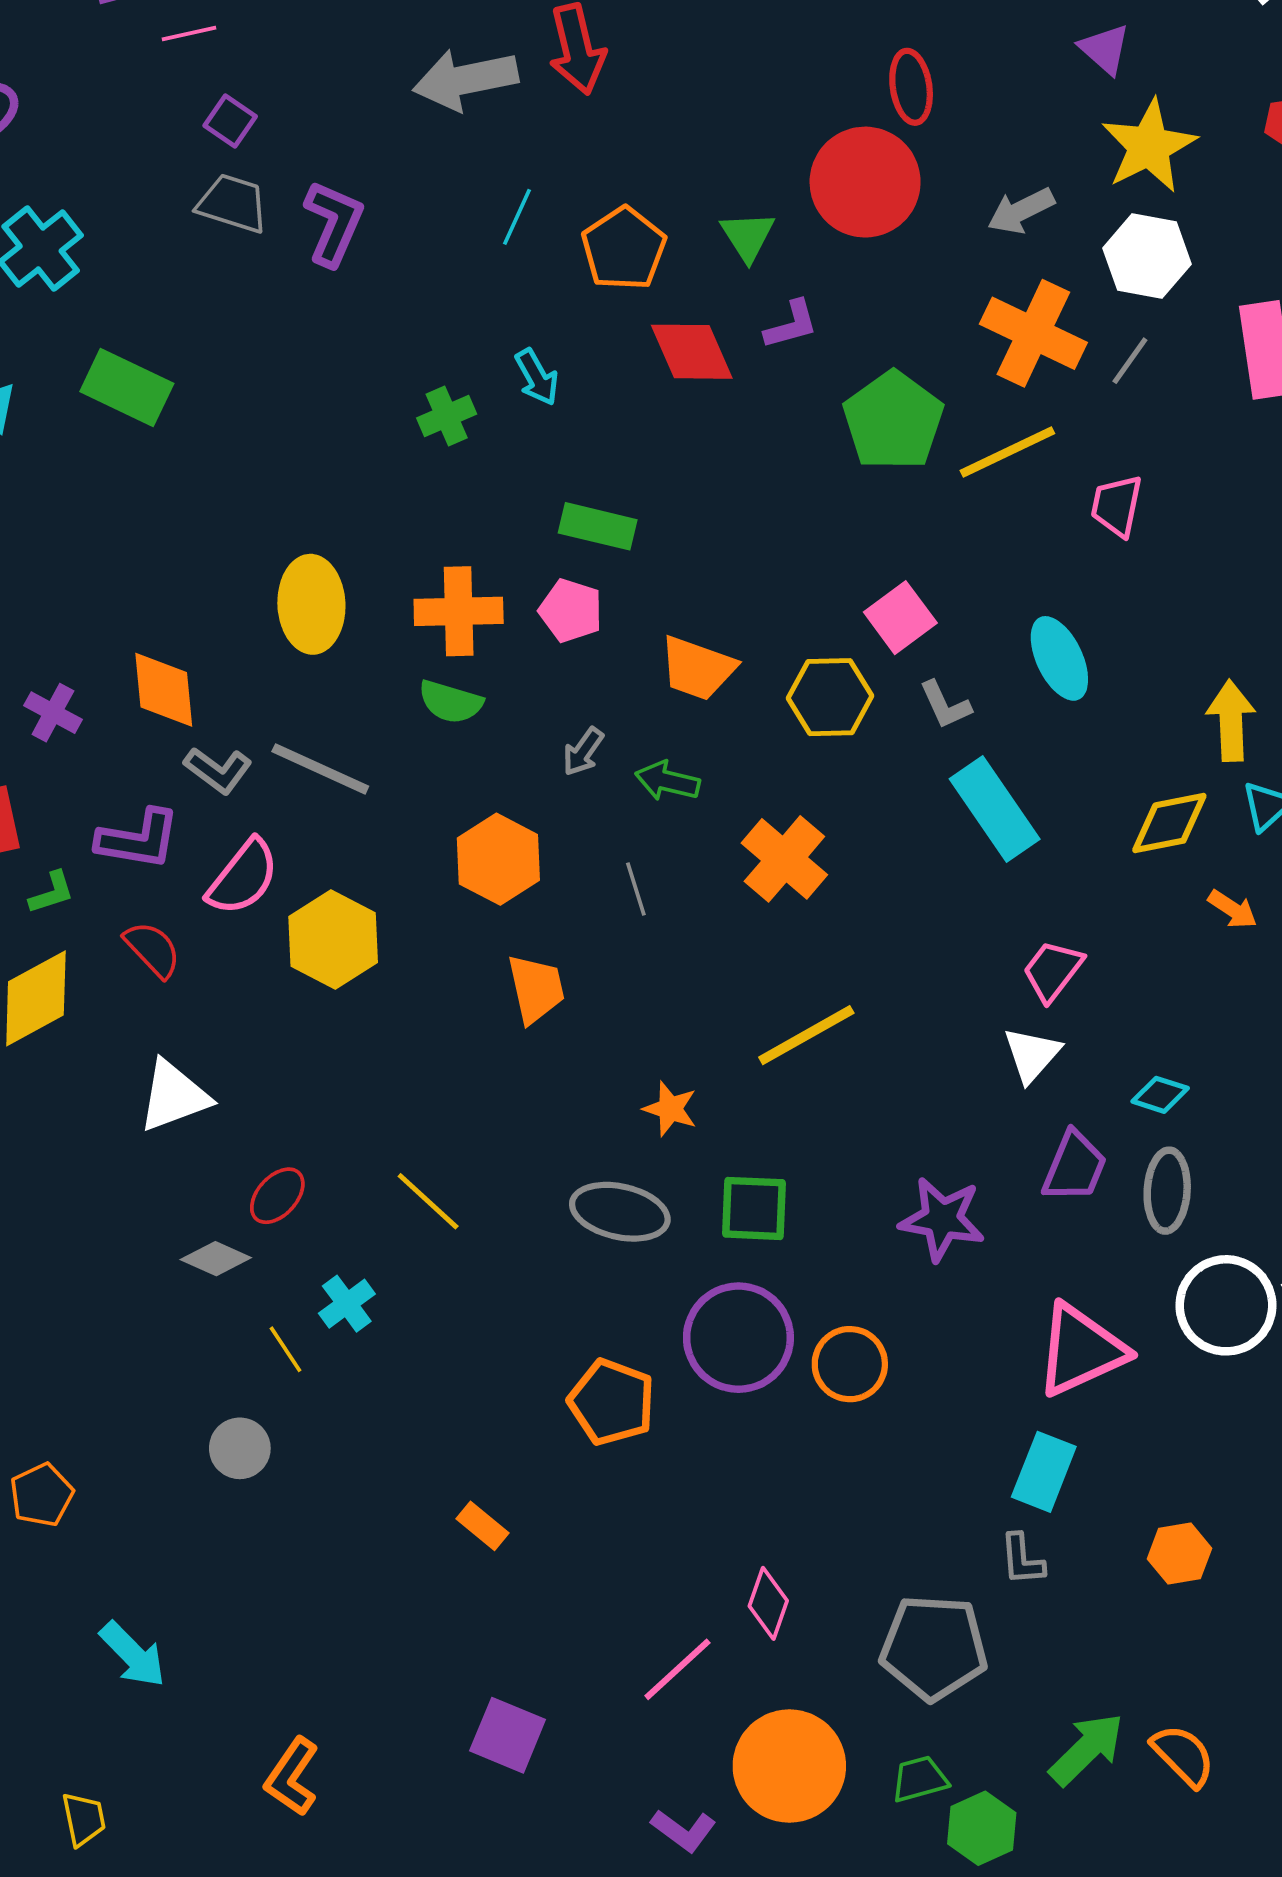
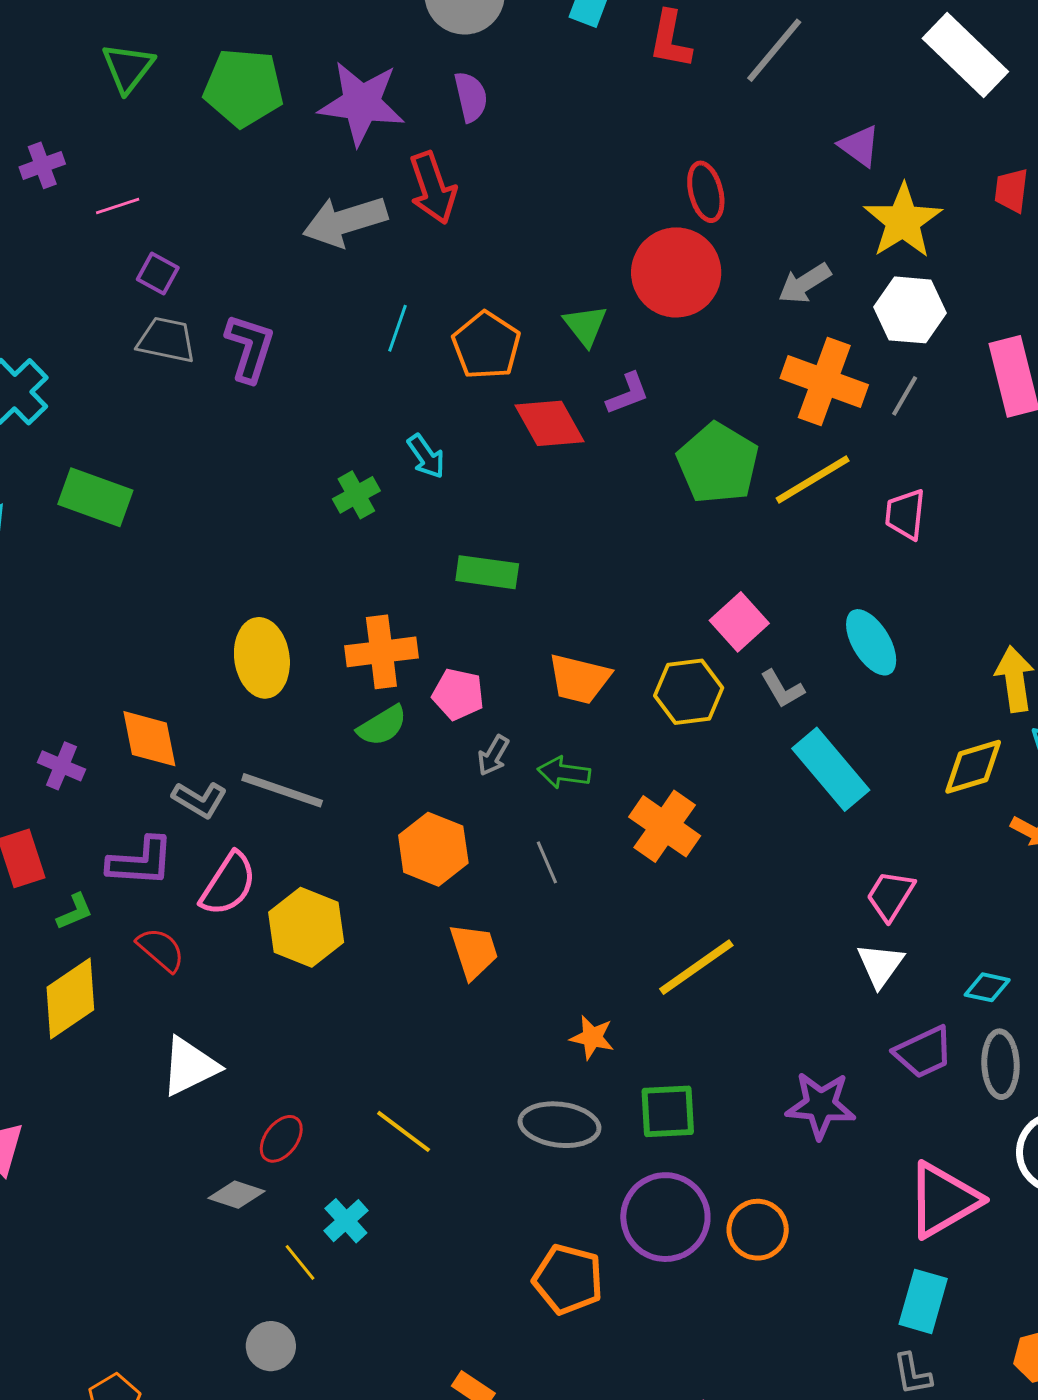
pink pentagon: (571, 611) -> (458, 694), moved
green semicircle: (451, 702) -> (382, 726), turned -42
purple trapezoid: (1074, 1167) -> (924, 1052), turned 48

